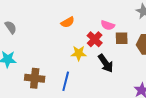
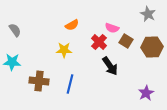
brown square: (122, 38) -> (126, 41), turned 32
yellow star: (79, 53) -> (64, 50), moved

